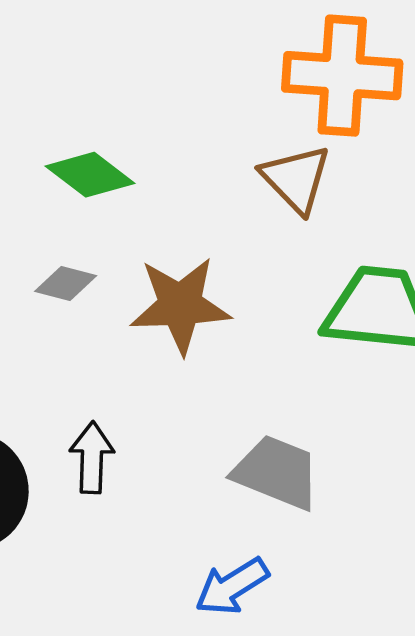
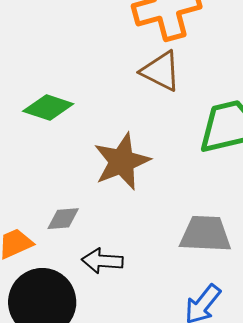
gray diamond: (66, 284) -> (63, 219), moved
black arrow: (92, 458) -> (102, 261), turned -69

